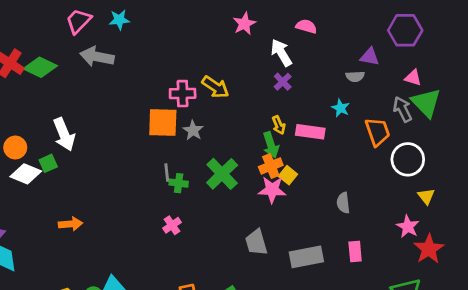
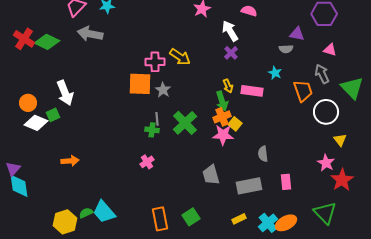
green triangle: (426, 103) -> (352, 88), moved
gray line: (167, 173) -> (157, 119), moved
gray semicircle: (343, 203) -> (263, 154), moved

